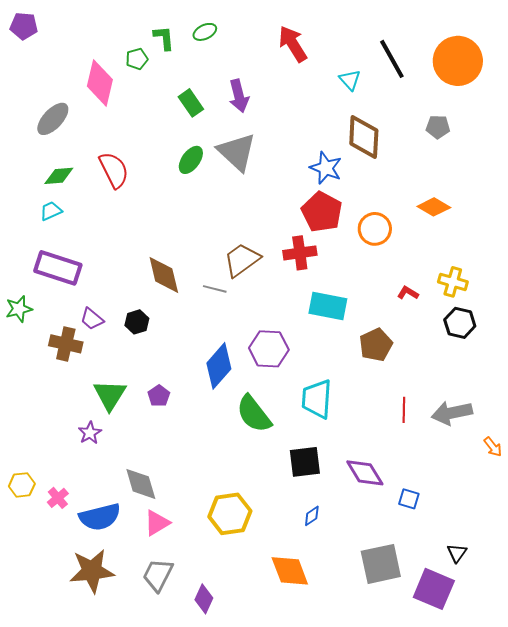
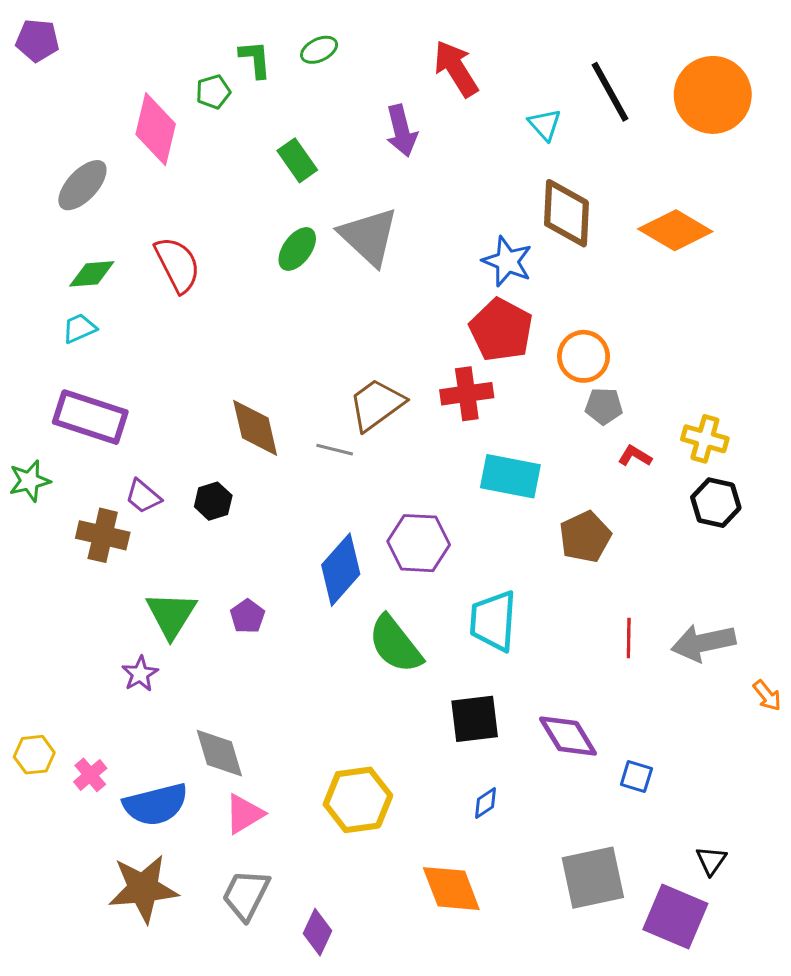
purple arrow: (239, 96) -> (401, 131), moved
gray pentagon: (438, 127) -> (604, 406), moved
orange diamond: (434, 207) -> (675, 230), moved, size x1.4

